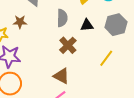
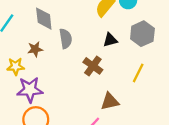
gray semicircle: (62, 18) -> (66, 39), moved
brown triangle: (61, 76) -> (110, 101), moved, turned -30

